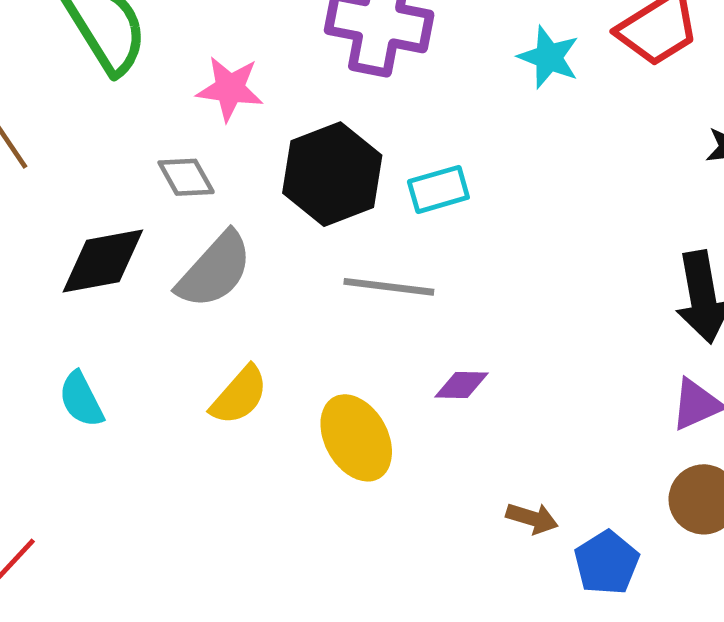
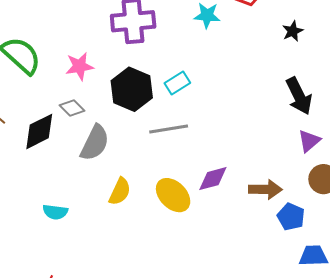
black diamond: (103, 261) -> (39, 131), moved
purple diamond: (461, 385) -> (213, 179), moved, size x1.4
cyan semicircle: (81, 399) -> (55, 212), turned -40
brown arrow: (532, 518) -> (265, 189), moved, size x1.5

